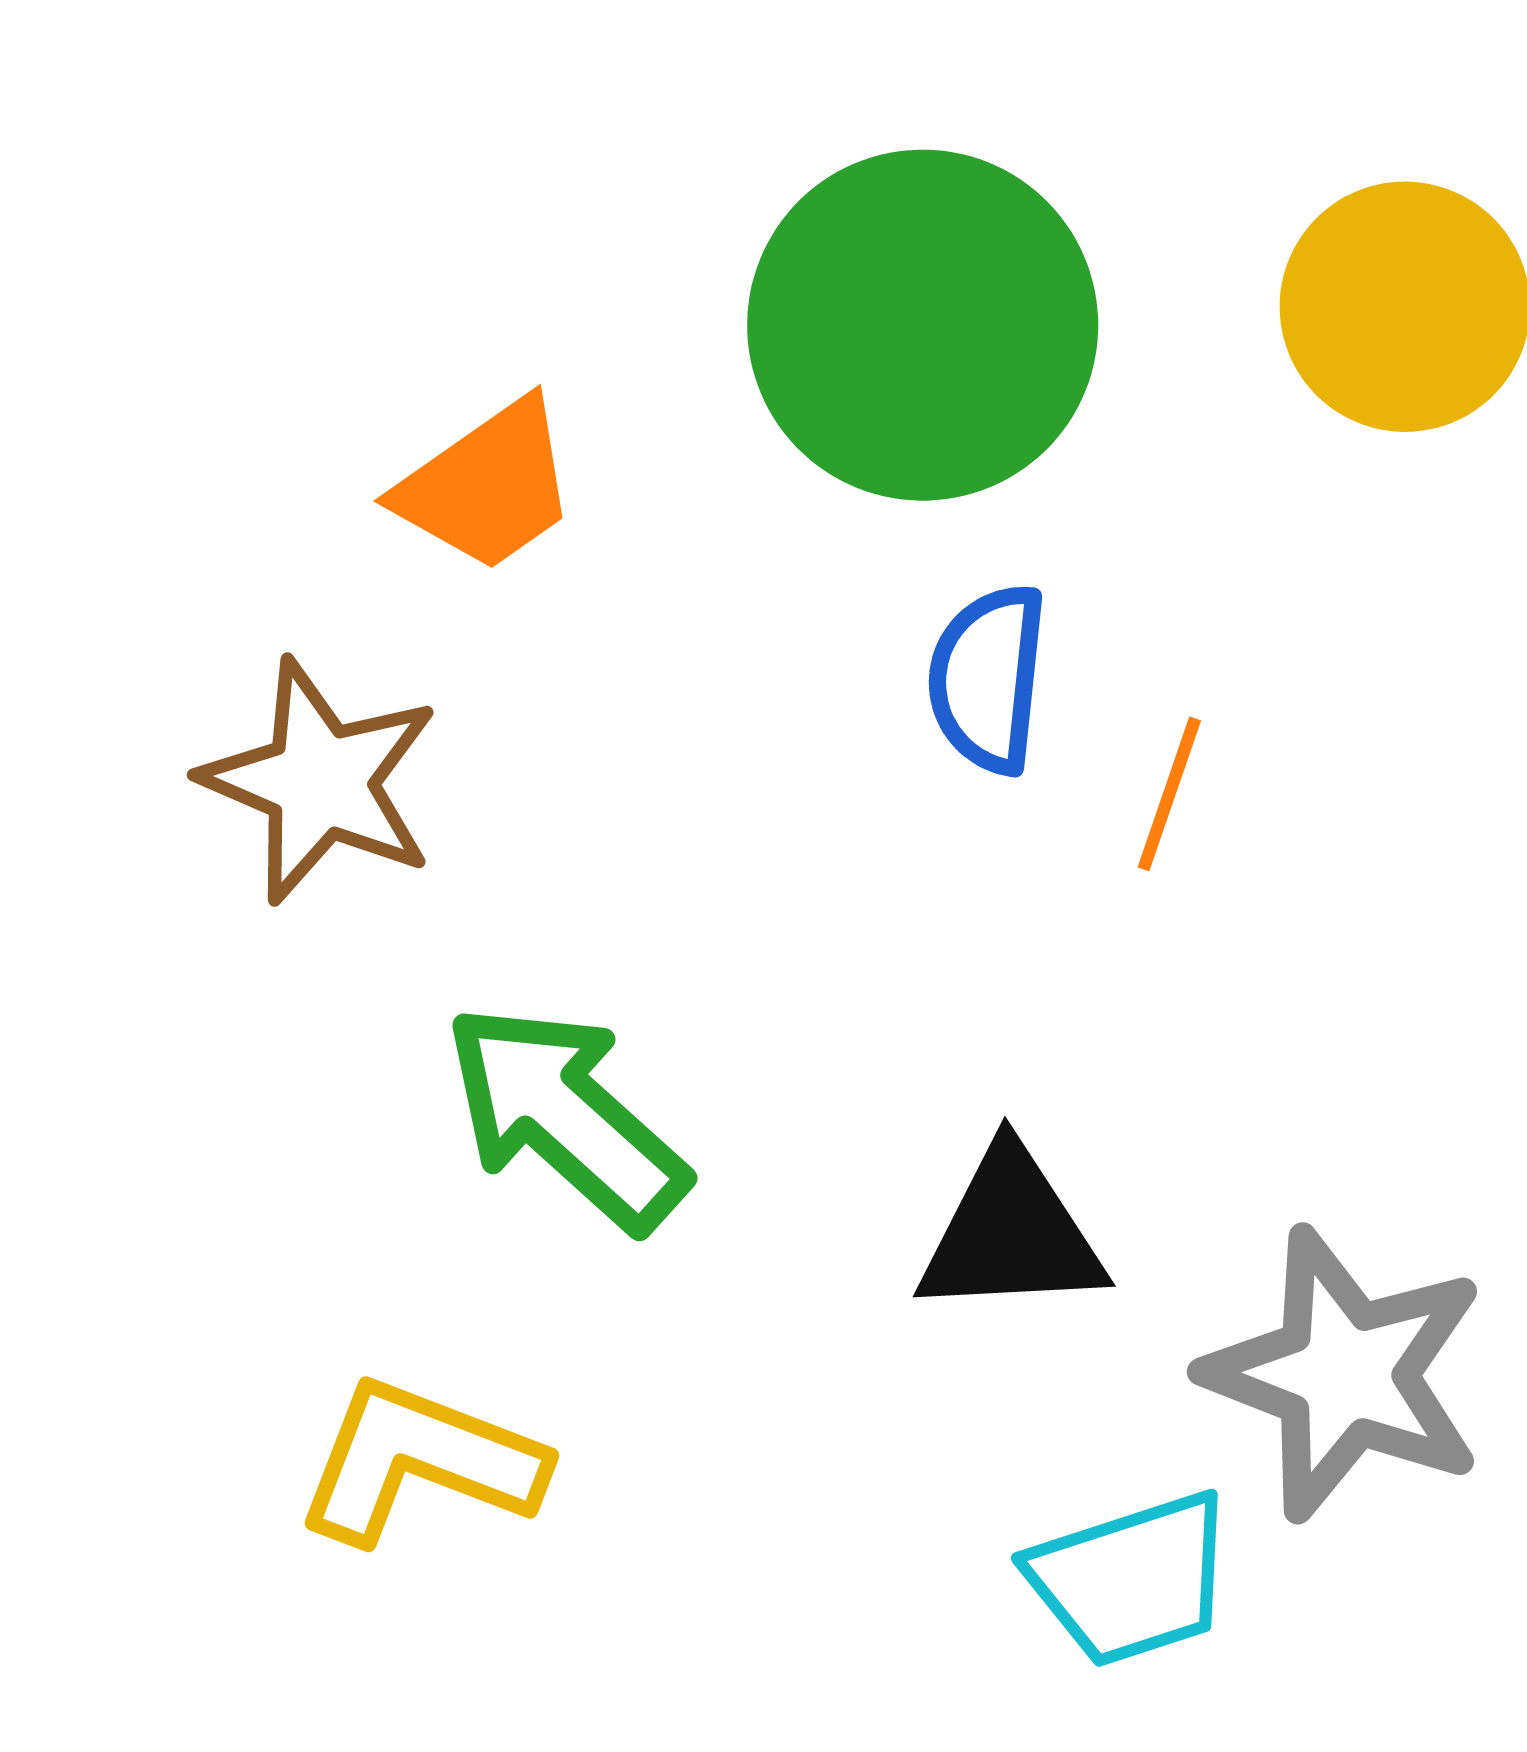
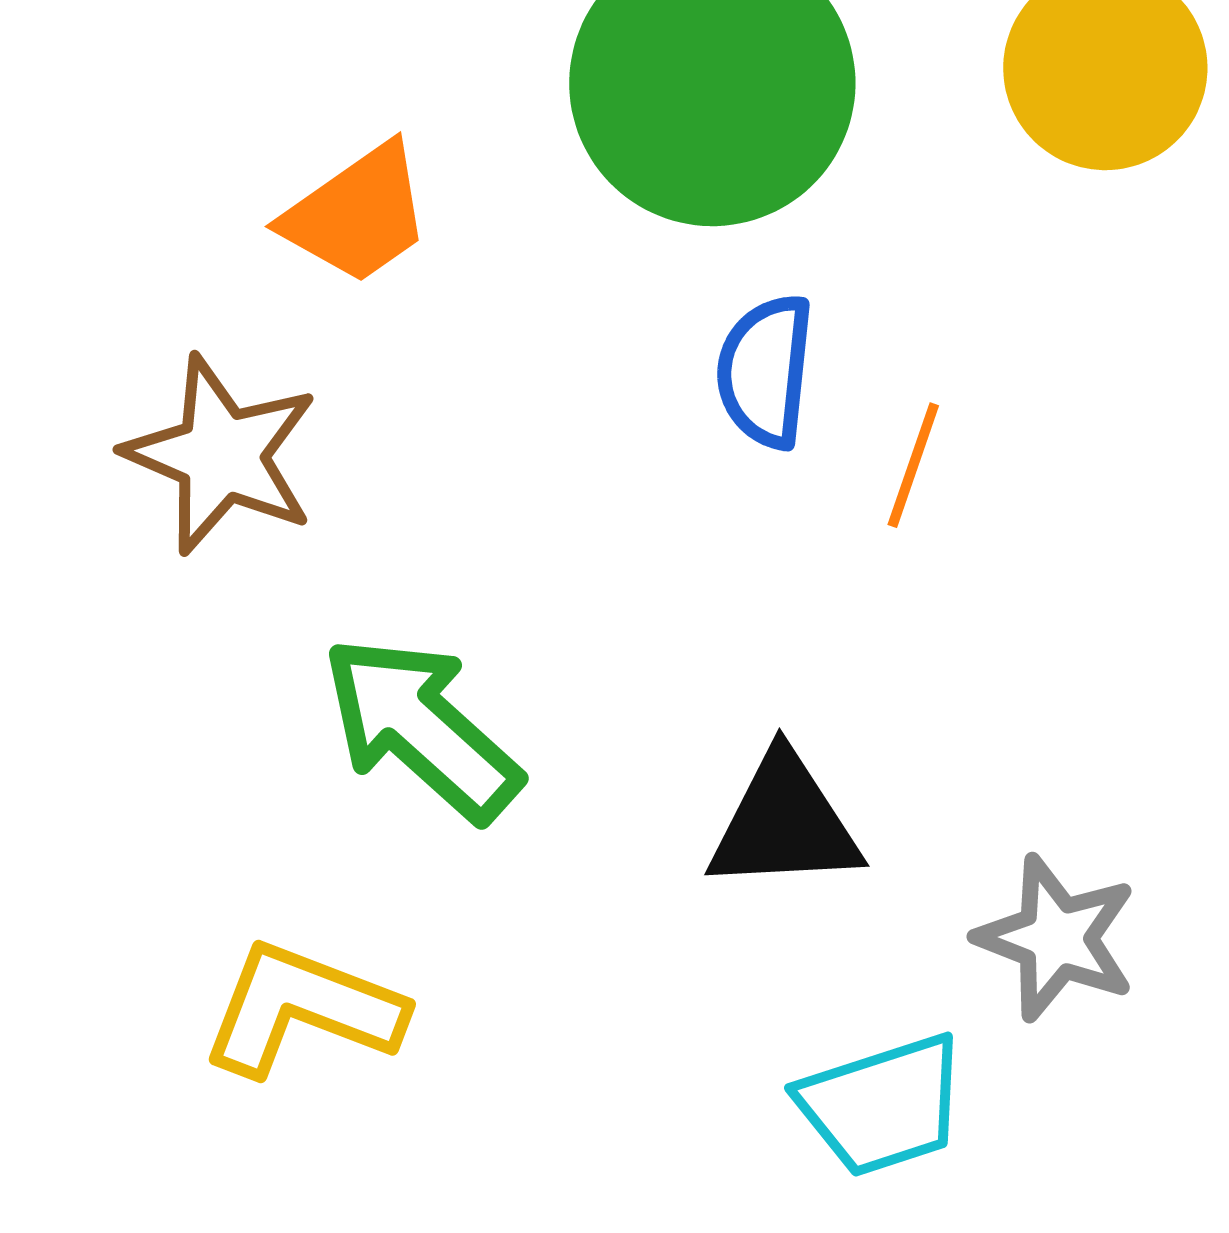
gray star: (1345, 1374) -> (1056, 938), size x0.7

